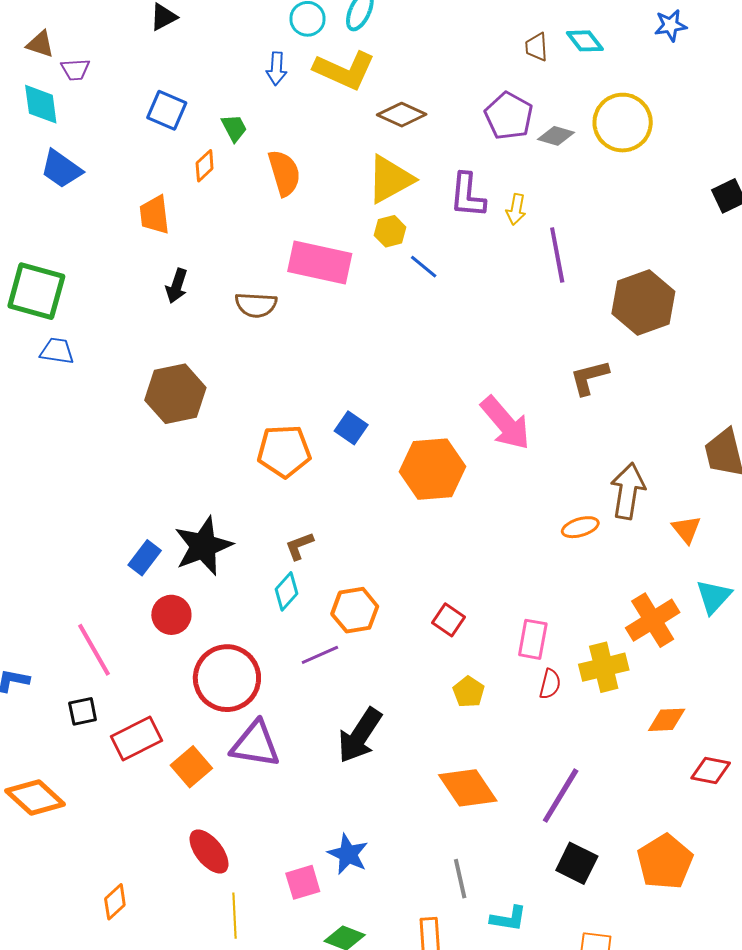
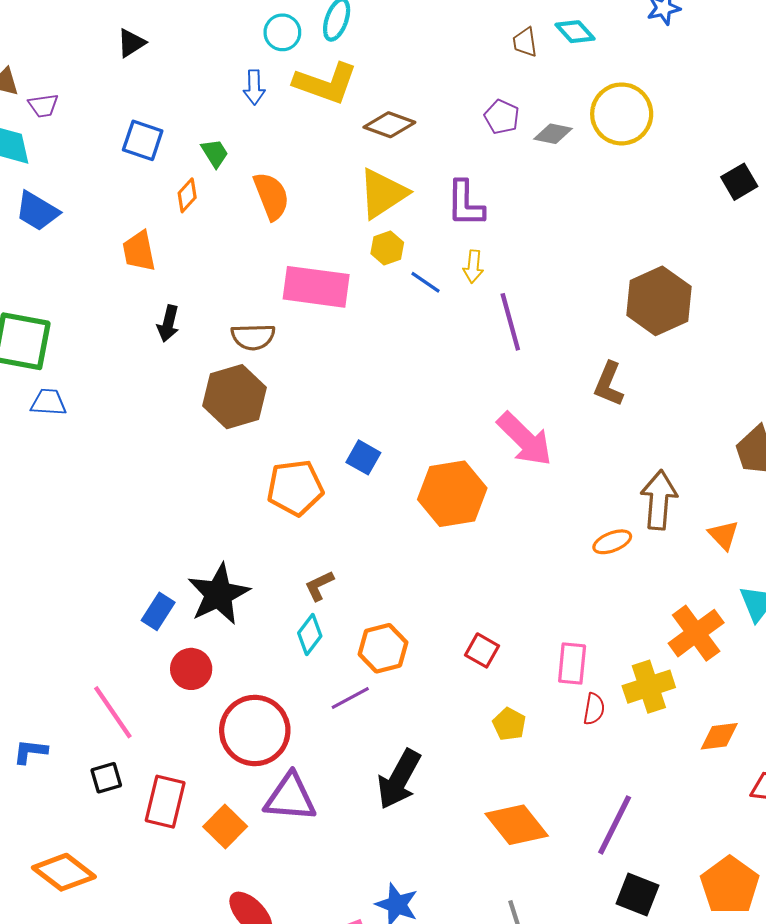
purple pentagon: (509, 116) -> (502, 117), size x0.7
yellow arrow: (516, 209) -> (473, 267), moved
purple line: (557, 255) -> (510, 322), moved
brown L-shape: (589, 377) -> (609, 384), turned -48
brown hexagon: (175, 394) -> (234, 397), moved
red rectangle: (136, 739) -> (165, 802), turned -45

